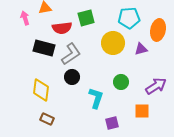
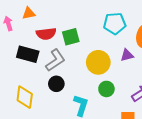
green square: (86, 18) -> (71, 37), moved
yellow circle: (113, 43) -> (98, 62), moved

